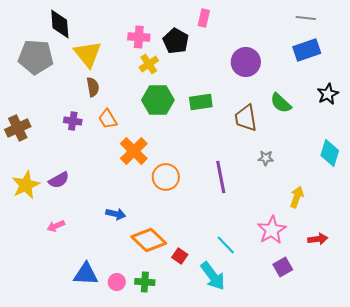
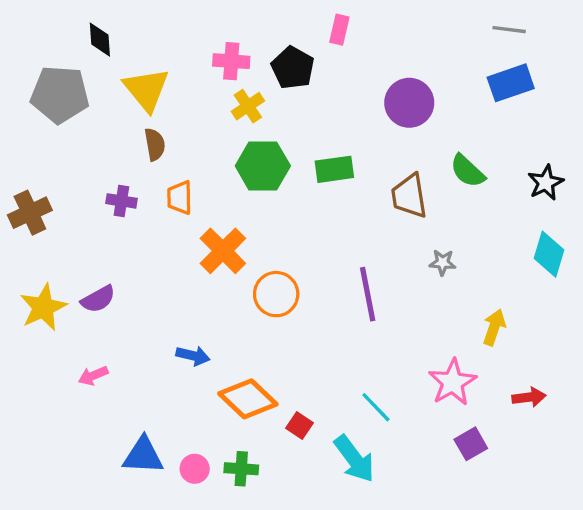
black diamond: (60, 24) -> (100, 40), size x0.7
black star: (328, 94) -> (546, 183), moved
orange trapezoid: (108, 119) -> (180, 198), turned 30

